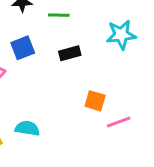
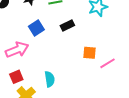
cyan semicircle: (27, 128) -> (50, 79), turned 84

